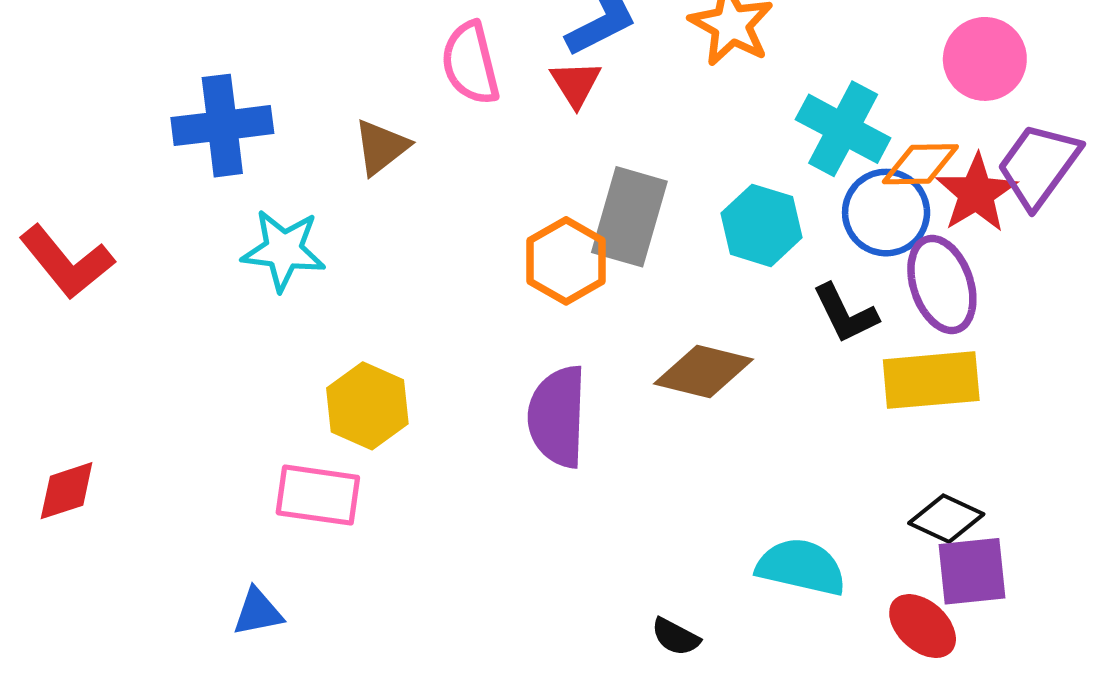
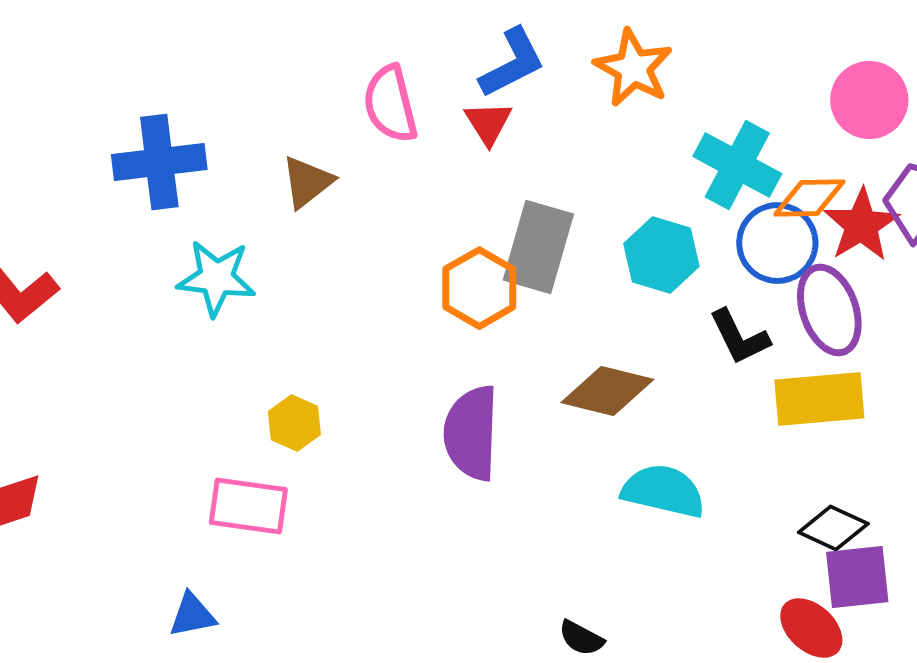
yellow hexagon: (367, 406) -> (294, 423), size x0.7
cyan semicircle: (801, 567) -> (663, 491), moved

